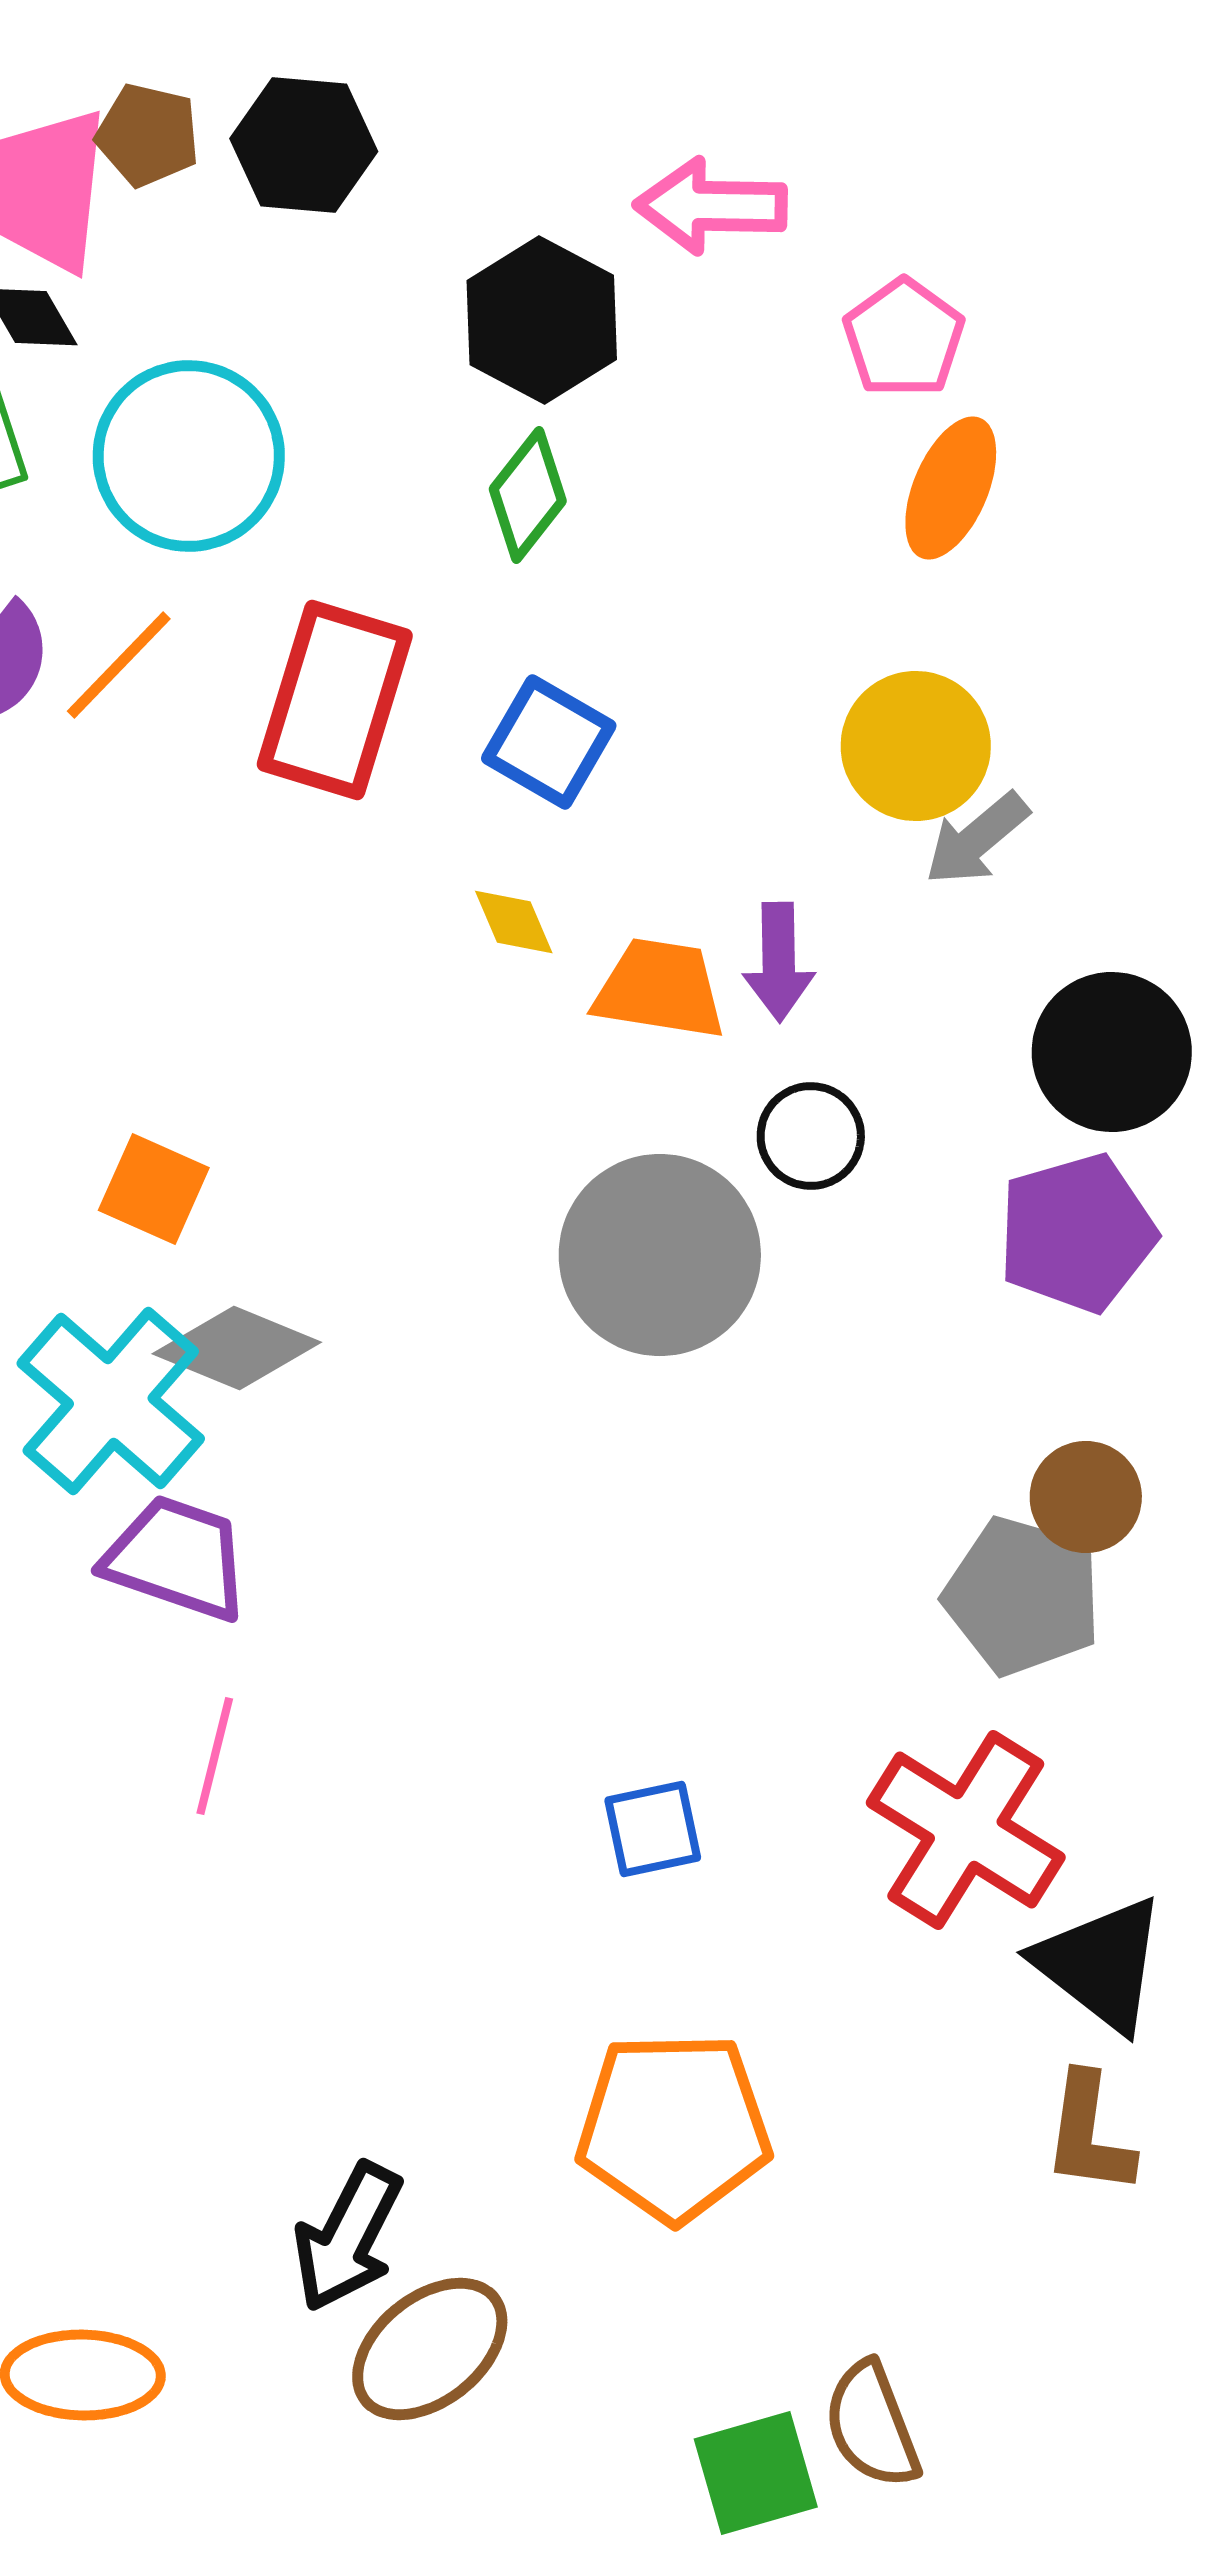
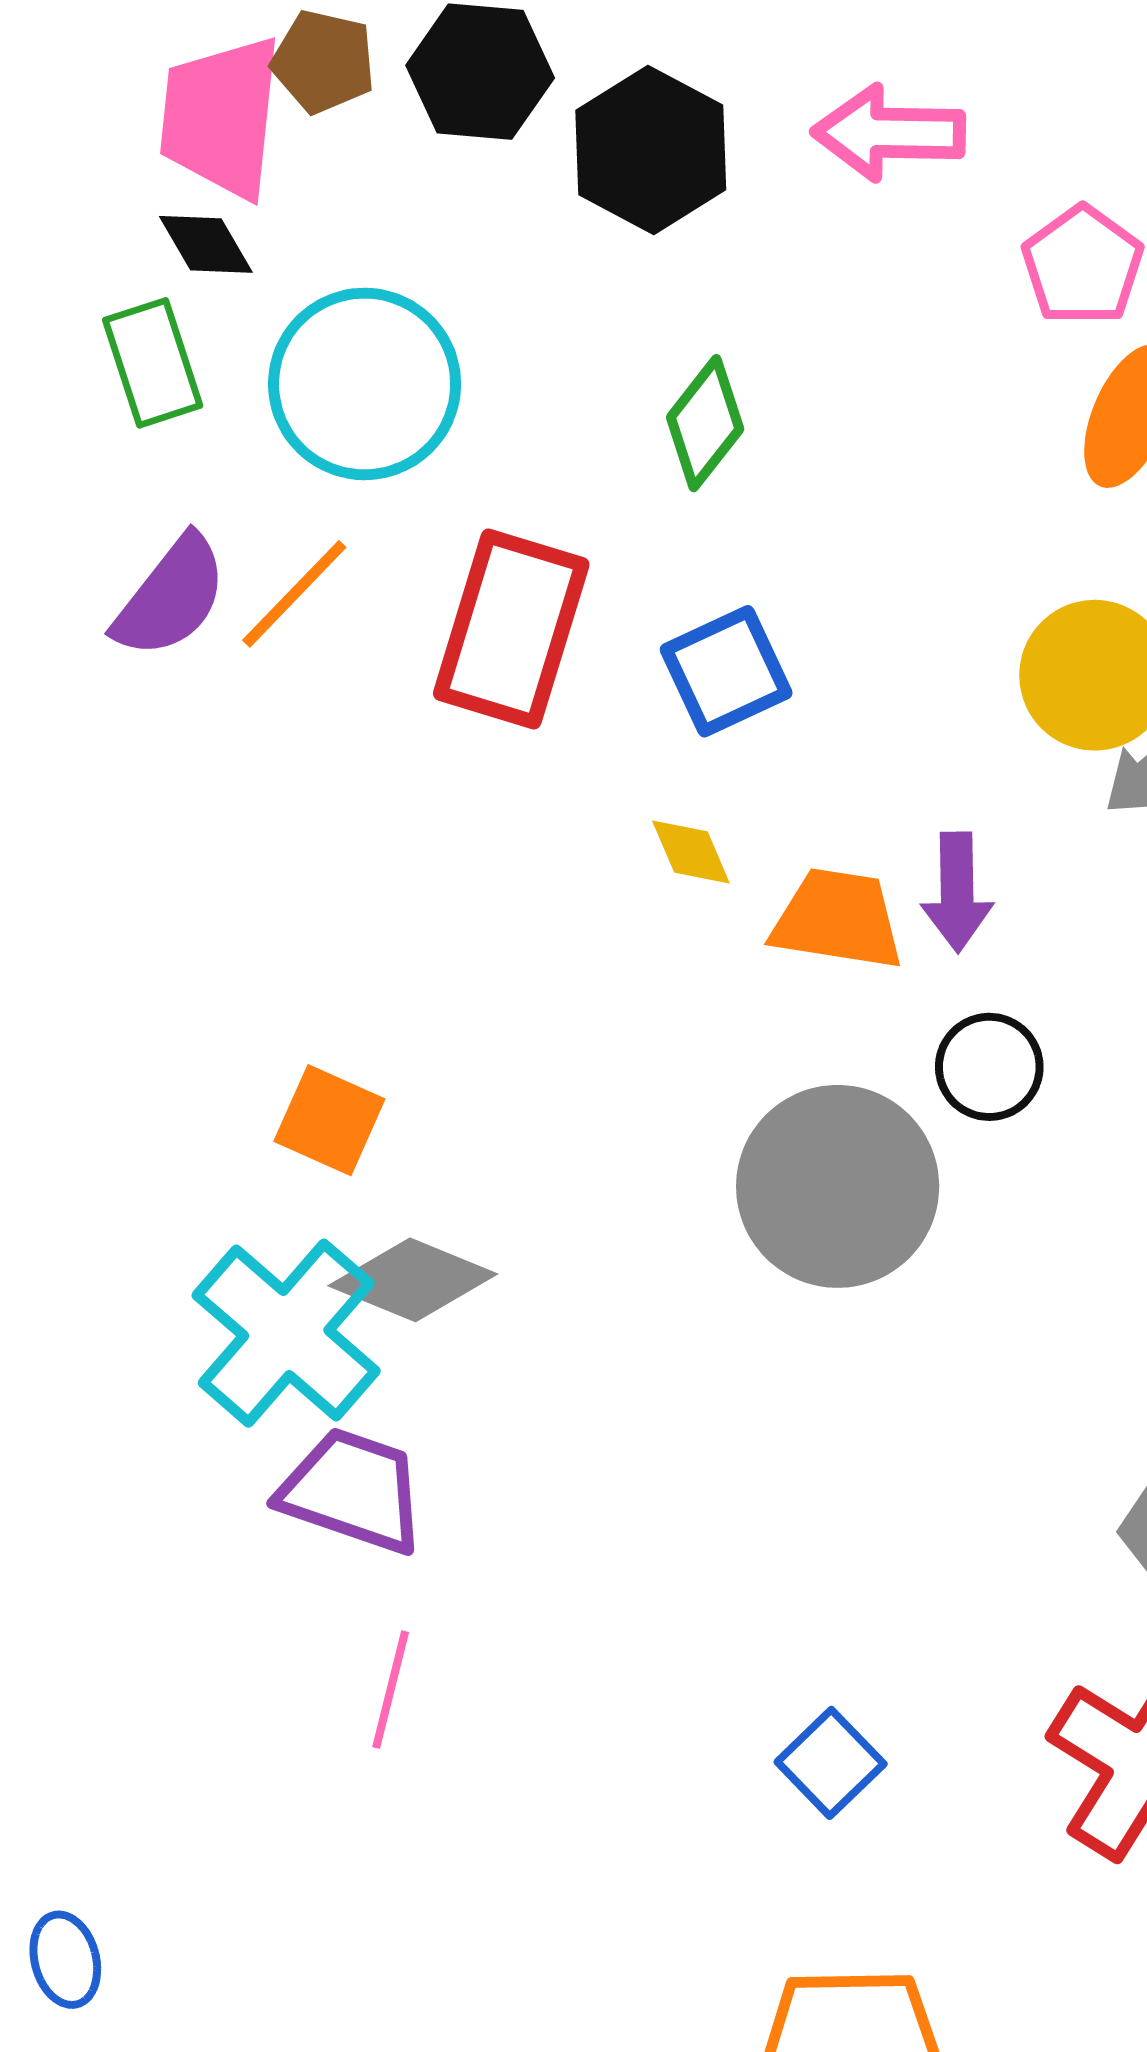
black hexagon: (542, 320) -> (651, 150), moved
blue square: (549, 742) -> (726, 671), turned 35
blue square: (653, 1829) -> (831, 1763), turned -32

